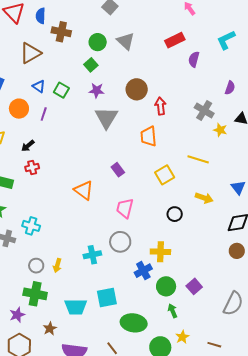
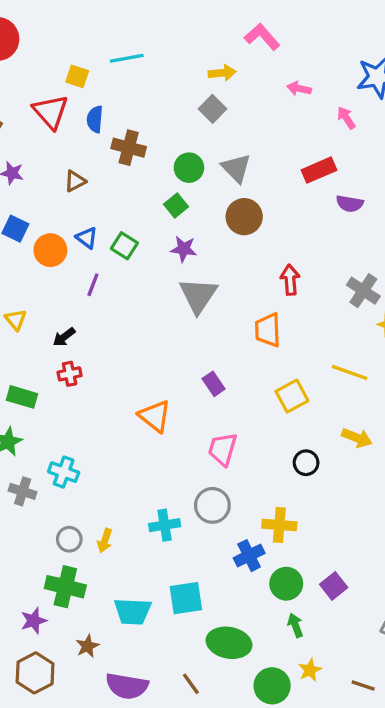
brown triangle: (30, 53) -> (75, 181), size x0.6
purple semicircle: (194, 59) -> (350, 204), turned -98
brown circle: (137, 89) -> (244, 217), moved
orange circle: (19, 109) -> (50, 250), moved

